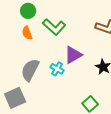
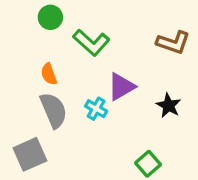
orange semicircle: (27, 33) -> (49, 74), moved
gray semicircle: (30, 70) -> (54, 110), turned 130

